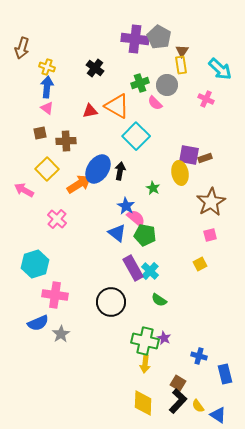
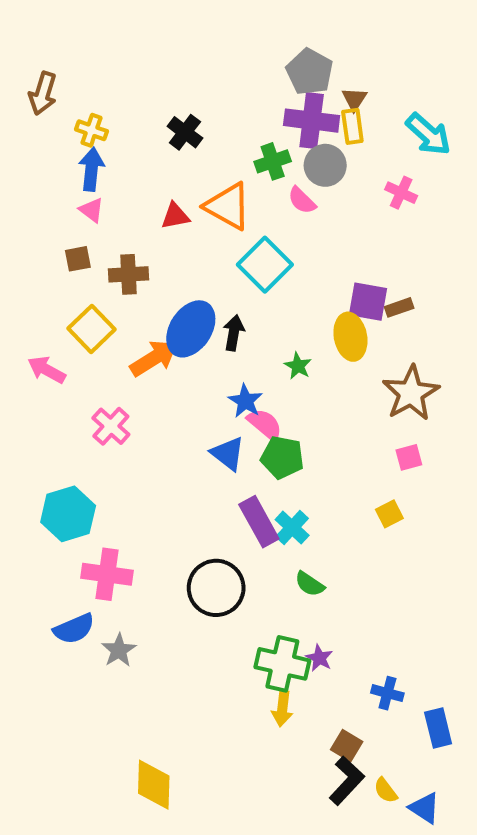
purple cross: (135, 39) -> (312, 121), moved
yellow diamond: (143, 403) -> (154, 785), moved

